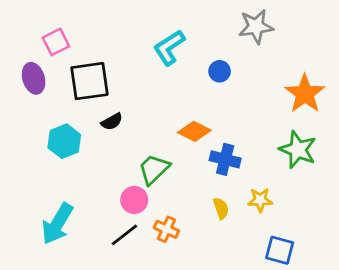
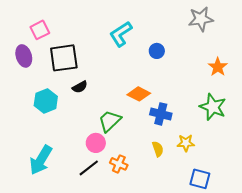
gray star: (256, 27) -> (201, 19), moved
orange star: (305, 94) -> (218, 67), size x0.7

